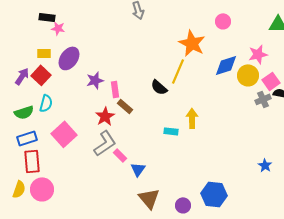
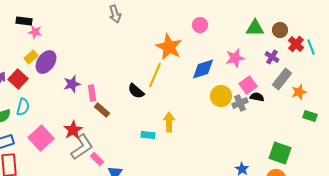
yellow rectangle: (44, 53) -> (31, 57), moved, turned -40
yellow circle: (248, 75) -> (221, 96), moved
red star: (105, 116) -> (73, 130), moved

